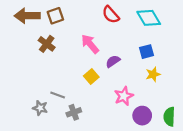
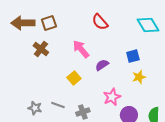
cyan diamond: (149, 18) -> (148, 25), moved
yellow square: (91, 76) -> (74, 78), moved
gray line: (58, 95) -> (58, 105), moved
gray cross: (74, 112) -> (83, 112), moved

